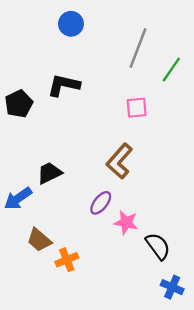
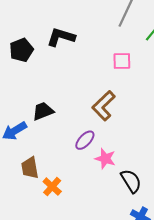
brown trapezoid: (39, 240) -> (30, 168), turned 35
orange cross: (67, 260) -> (52, 187), turned -30

